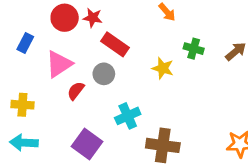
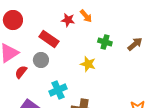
red star: (93, 18) -> (68, 20), moved
yellow star: (163, 68) -> (88, 64), moved

